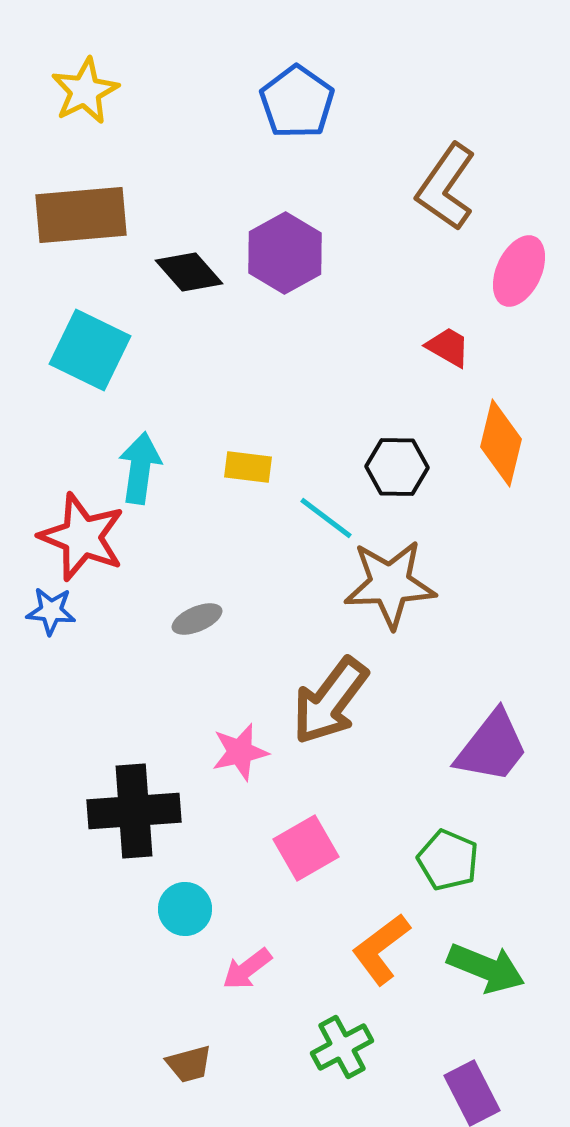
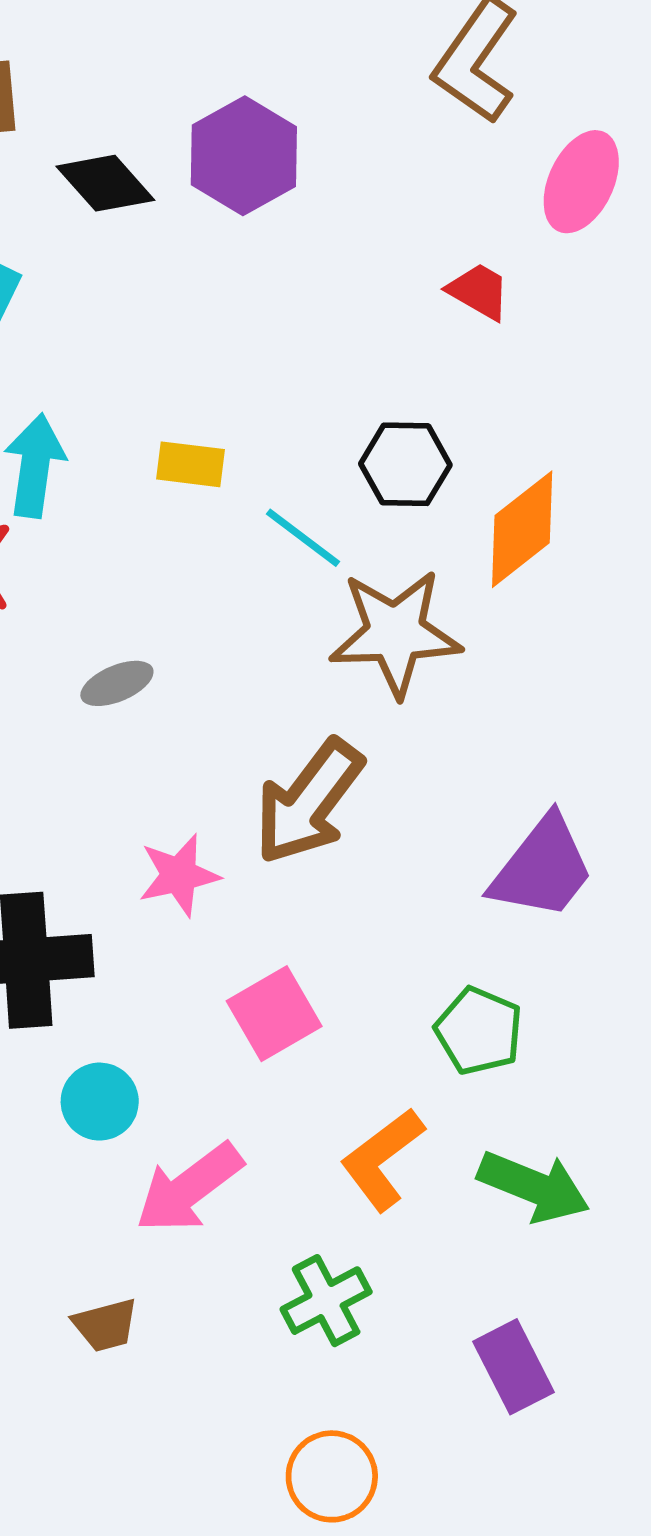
orange diamond: (501, 443) -> (522, 529), moved, turned 38
pink arrow: (247, 969) -> (189, 1188), size x1.5

